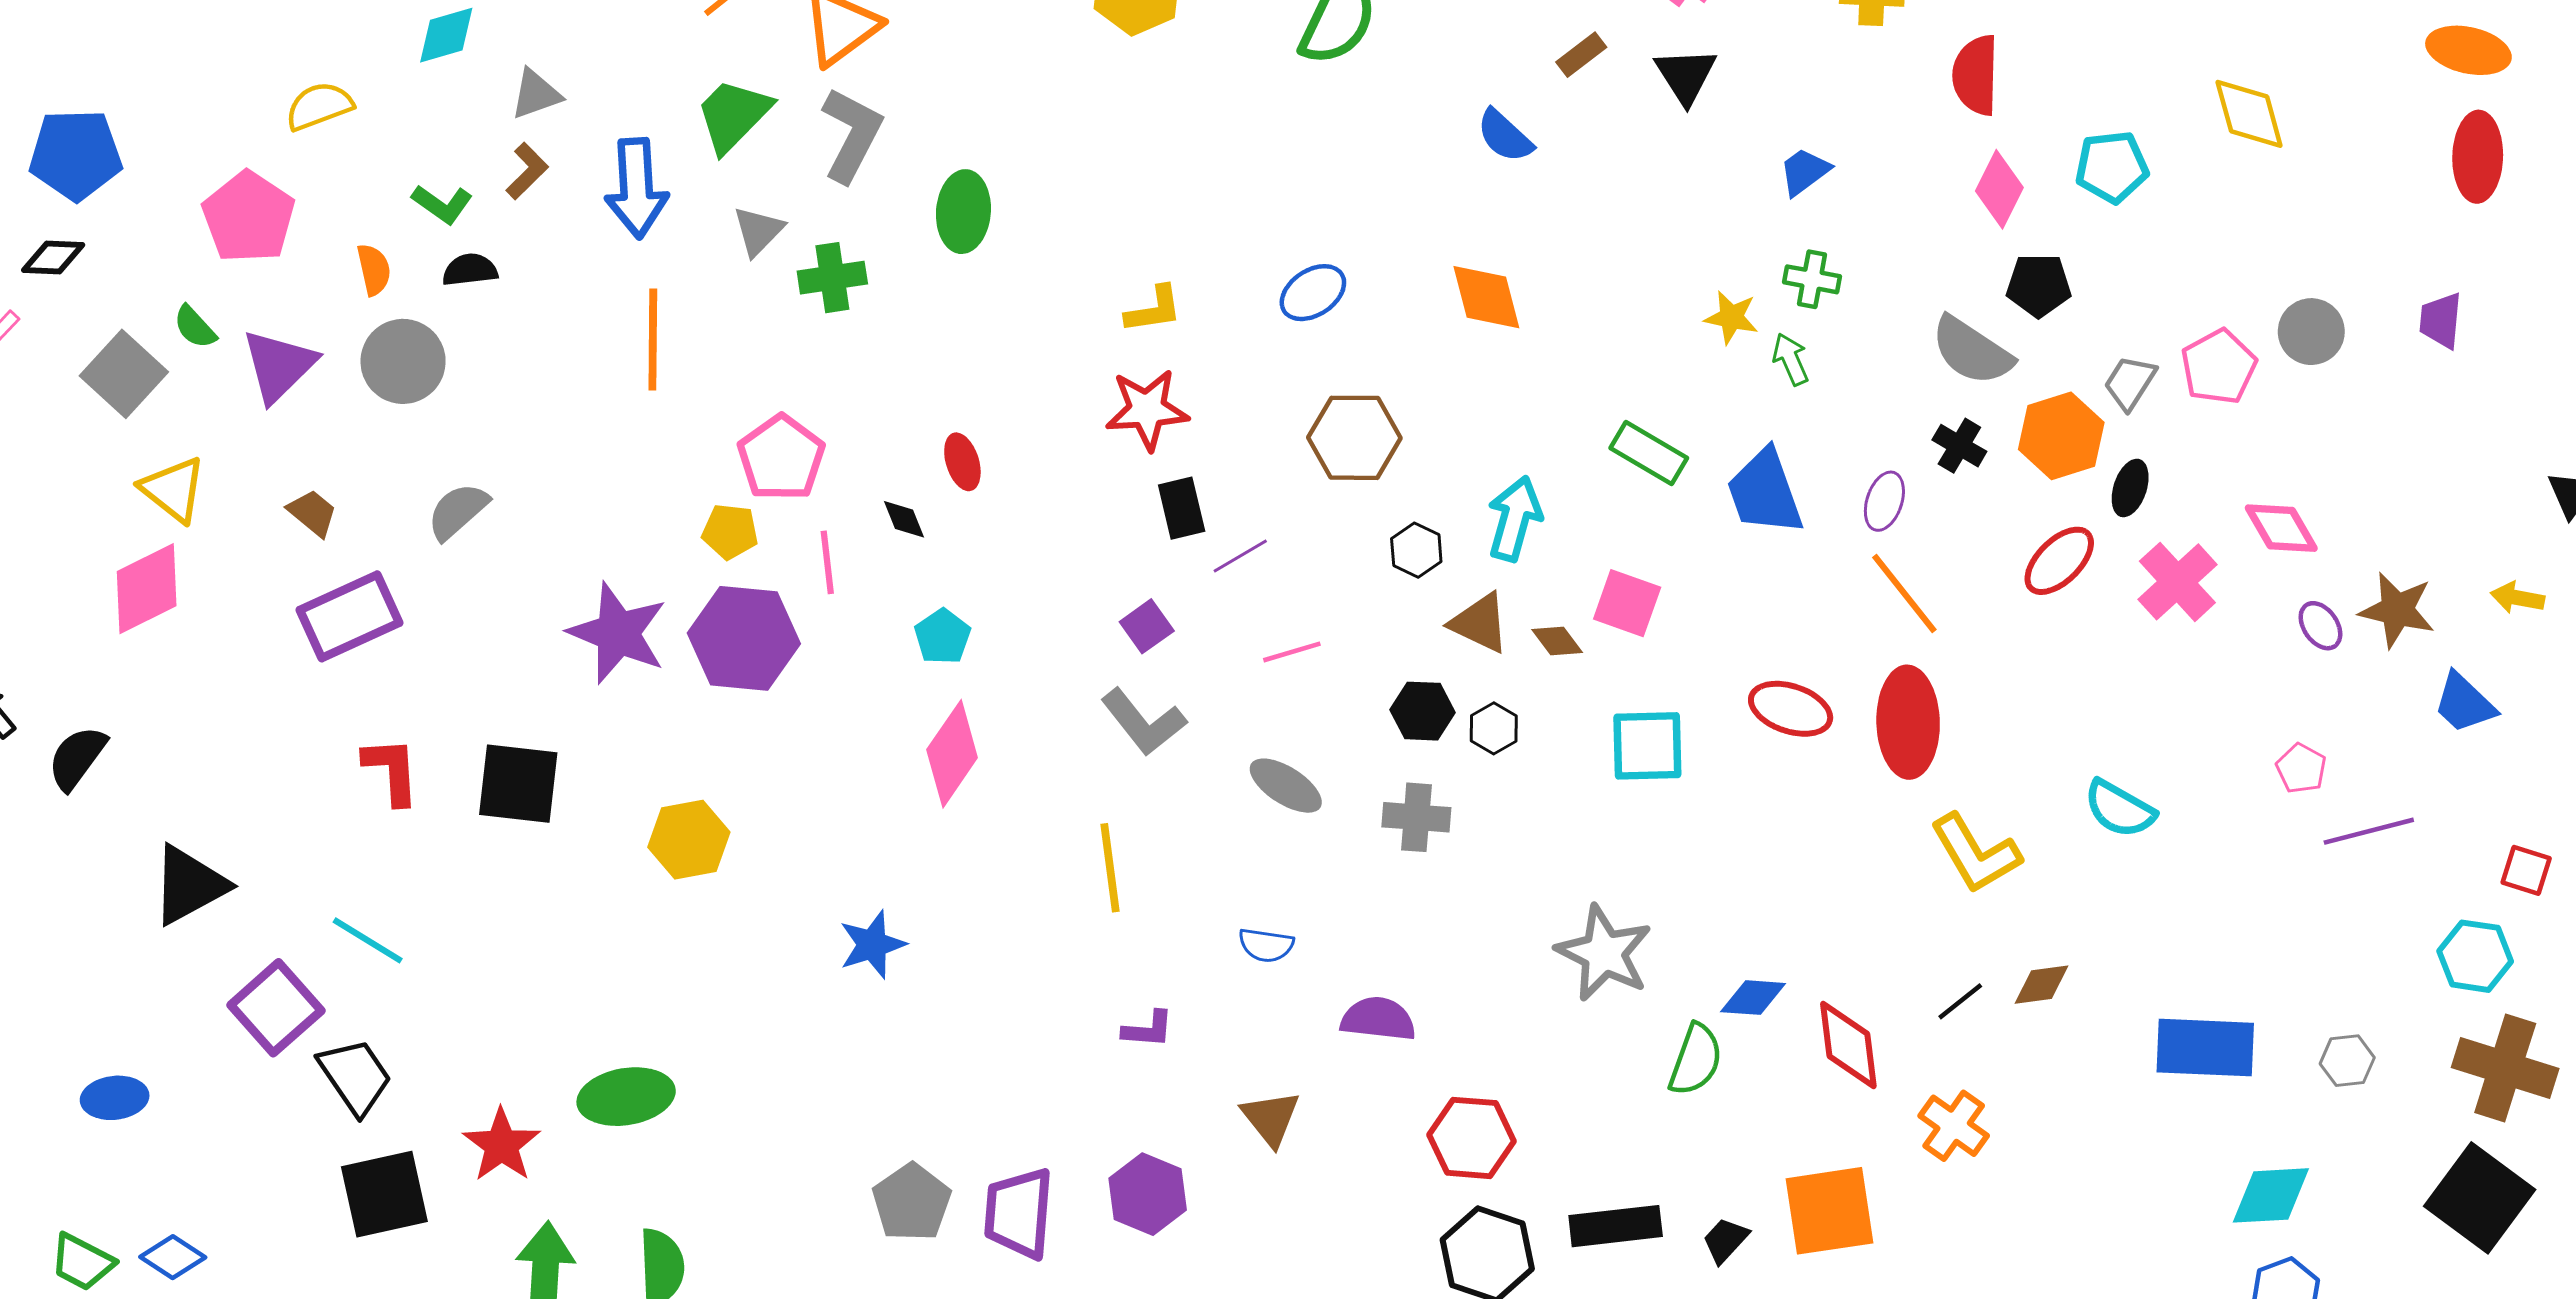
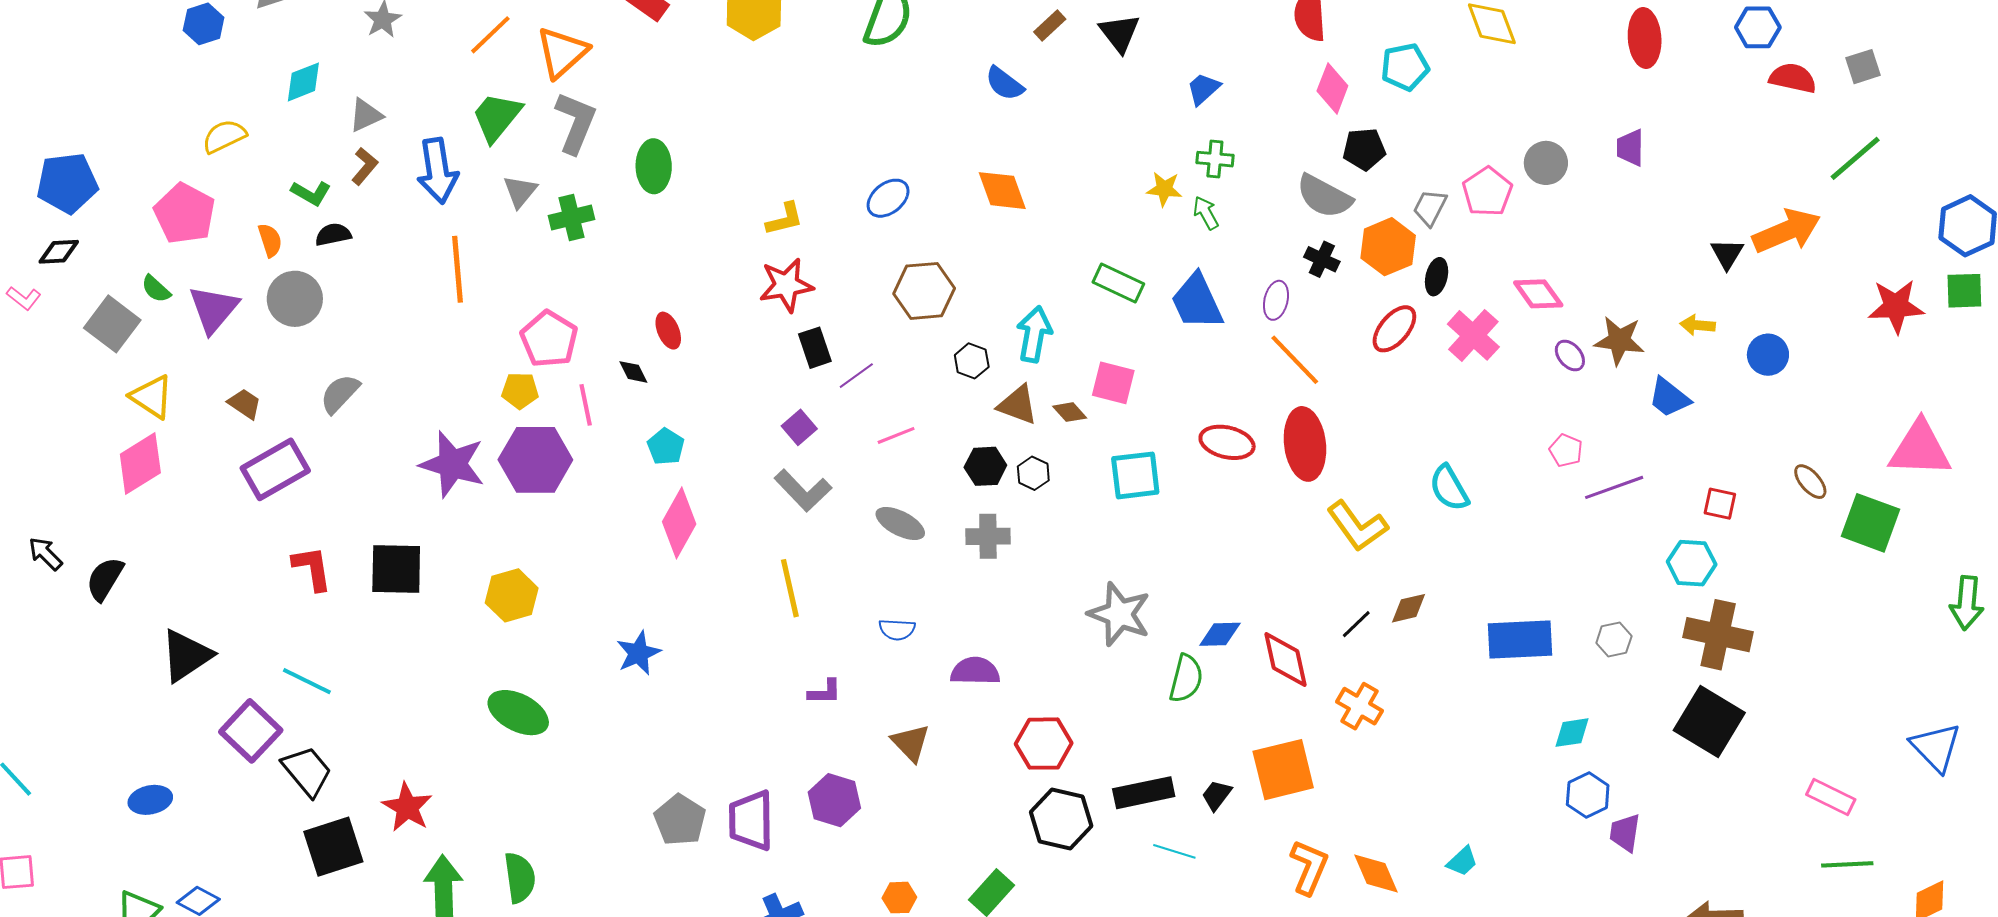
cyan semicircle: (2120, 809) -> (1449, 488), turned 36
green ellipse: (626, 1097) -> (518, 713), moved, turned 42
cyan diamond: (2271, 1195) -> (1572, 733), size x0.7

